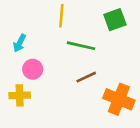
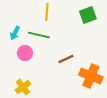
green line: (81, 46) -> (39, 35), moved
yellow cross: (20, 95) -> (23, 87), moved, turned -35

